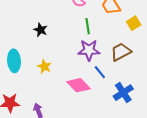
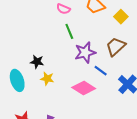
green line: (88, 26) -> (69, 31), moved
black star: (41, 30) -> (37, 62), moved

